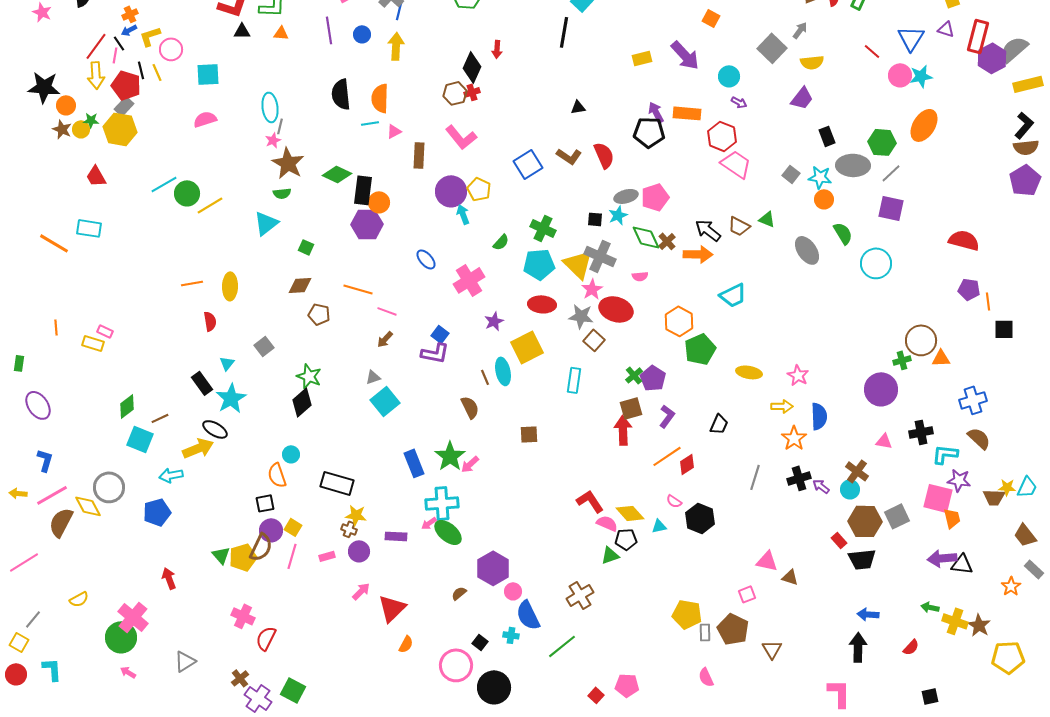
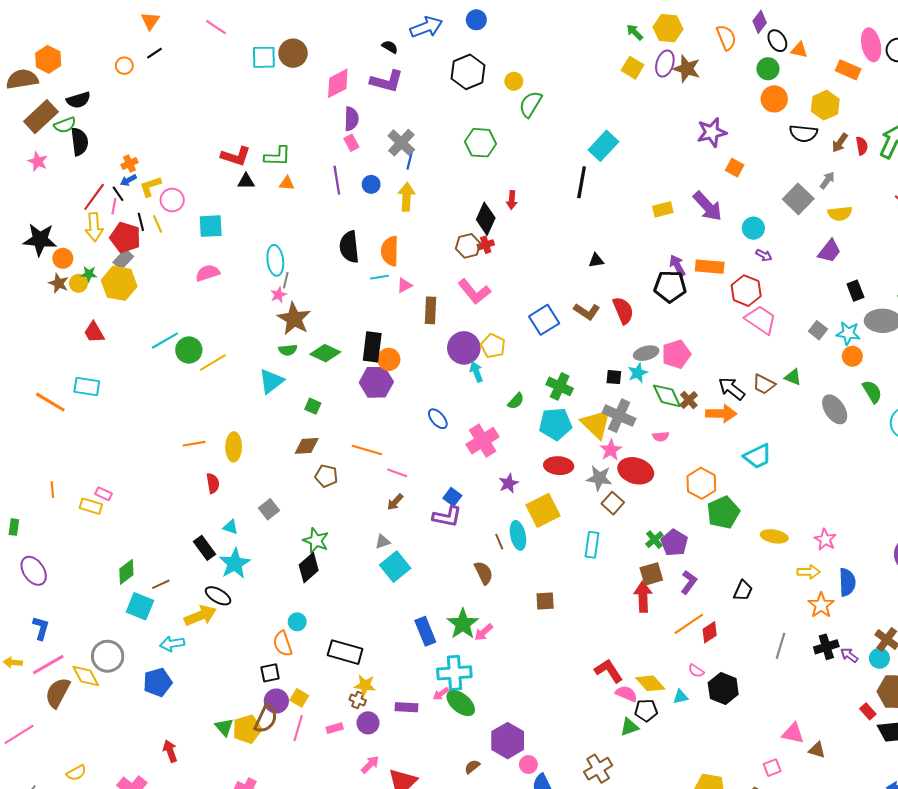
green diamond: (337, 174) -> (325, 353), moved
cyan triangle: (227, 363) -> (231, 527), turned -49

